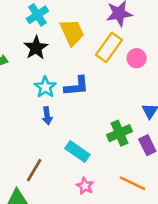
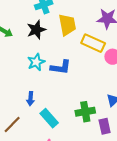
yellow rectangle: (109, 47) -> (93, 43), turned 65
blue arrow: (47, 116) -> (30, 99), moved

